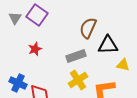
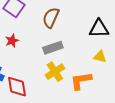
brown semicircle: (88, 28) -> (51, 18), moved
black triangle: (108, 45) -> (99, 29), moved

